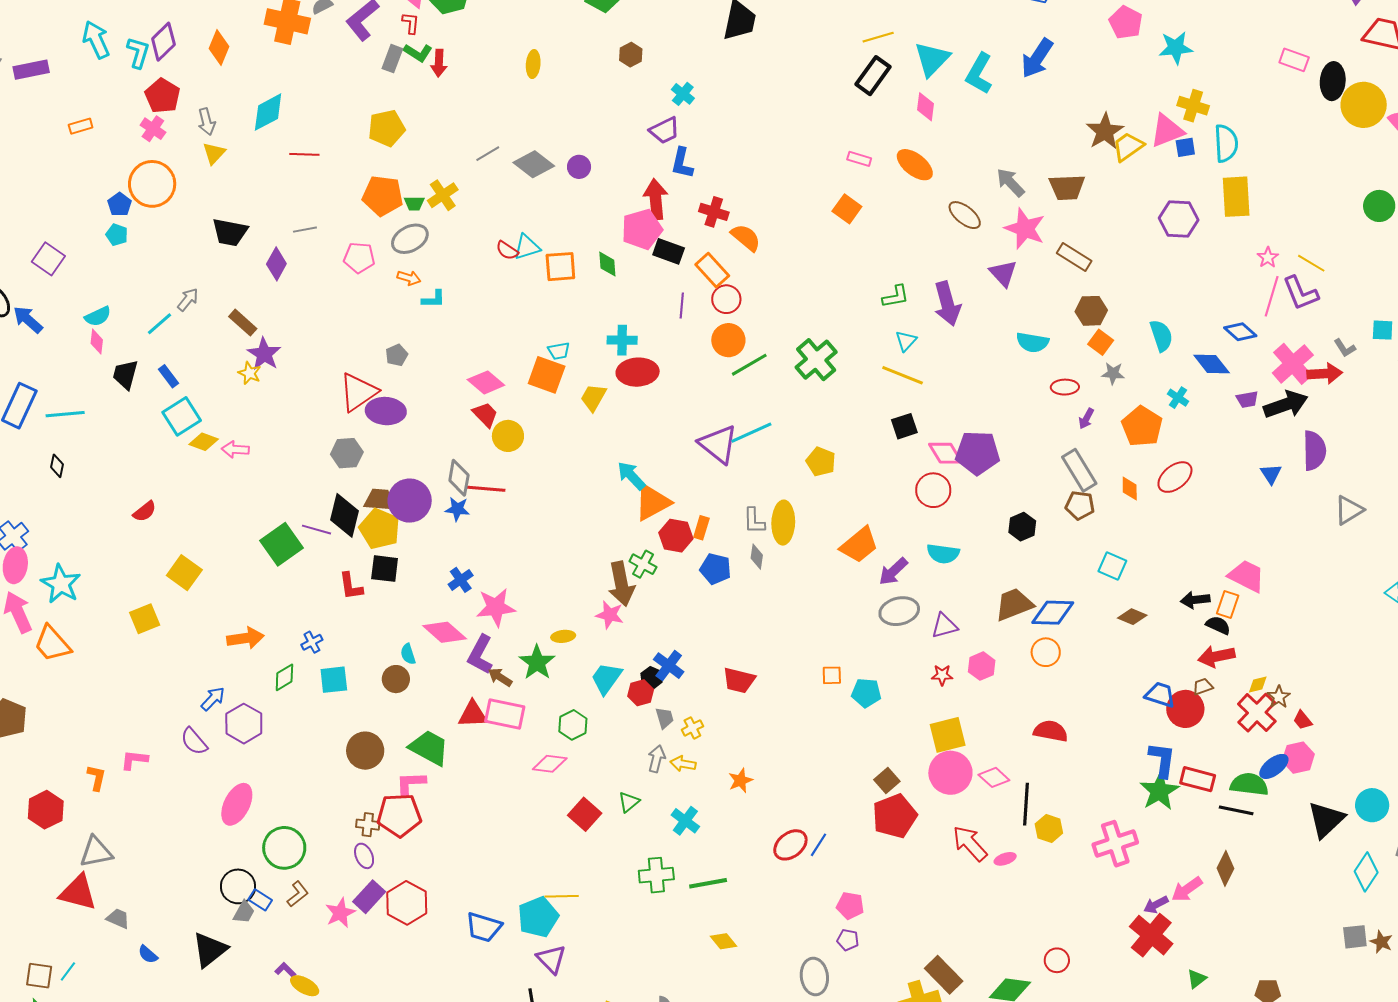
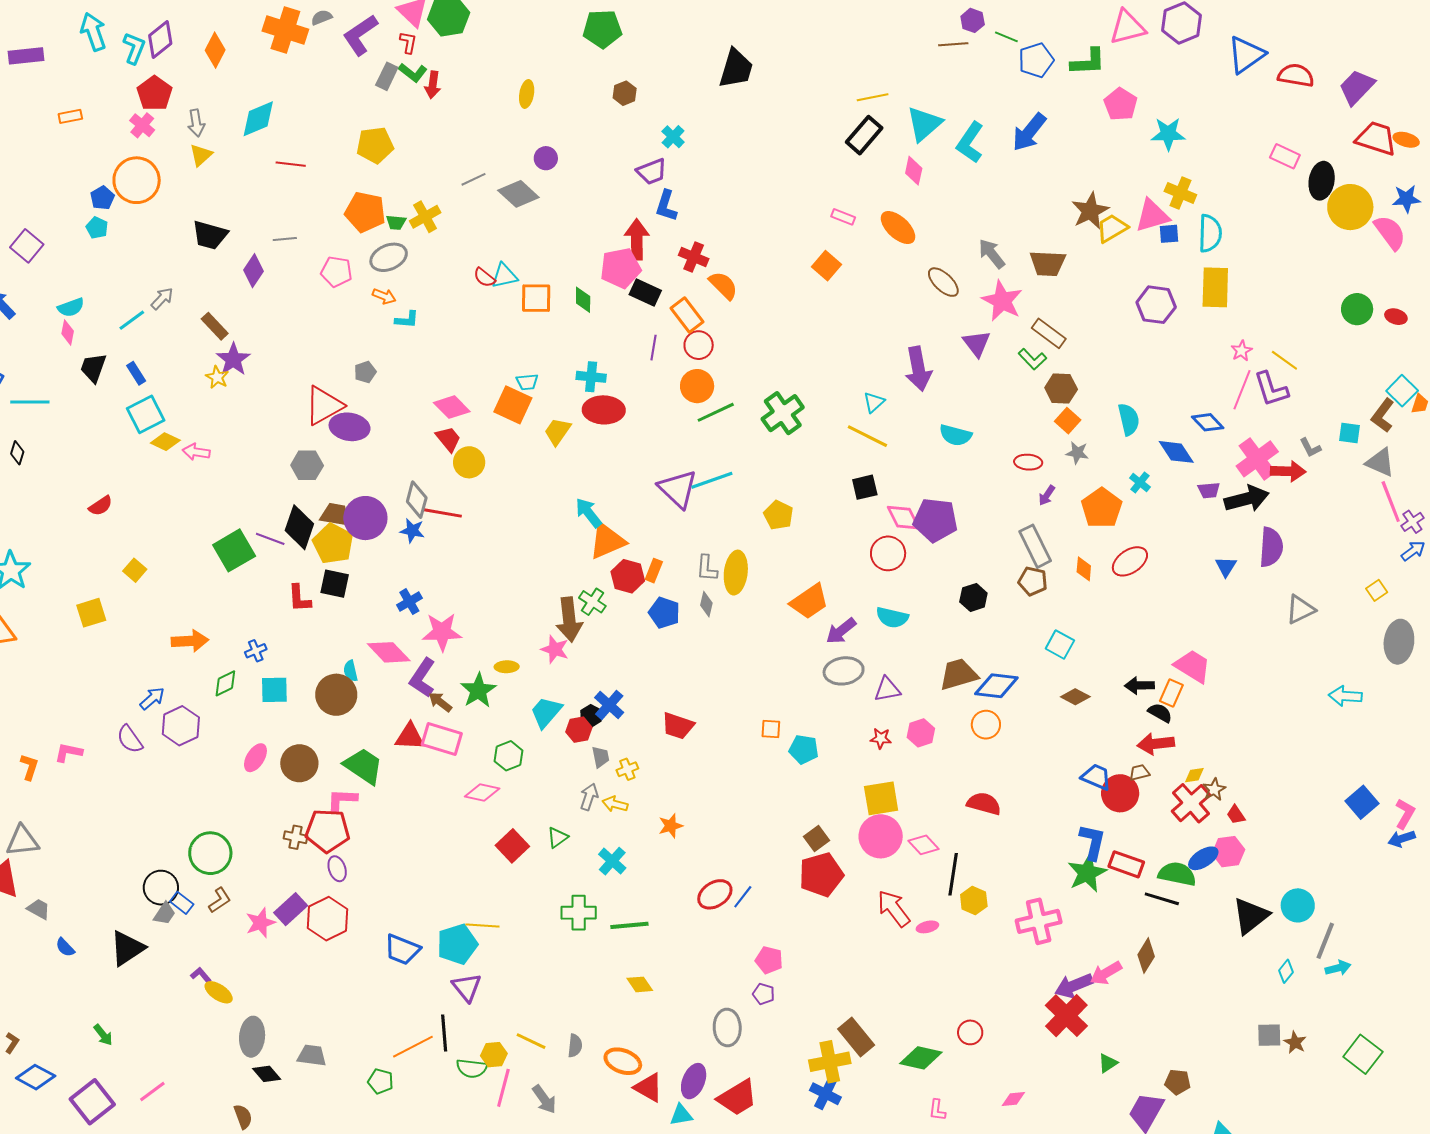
purple circle: (579, 167) -> (546, 158), moved
green L-shape: (896, 296) -> (1032, 359), moved, turned 52
cyan semicircle: (1032, 342) -> (955, 435), moved
yellow square: (184, 573) -> (135, 570), size x0.7
brown circle: (396, 679) -> (336, 695), size x1.5
pink ellipse: (237, 804) -> (255, 758), moved, size x0.7
purple ellipse: (364, 856) -> (337, 869), moved
cyan diamond: (1366, 872) -> (1286, 971), size x0.6
purple arrow: (1156, 905) -> (1074, 986), size x1.5

